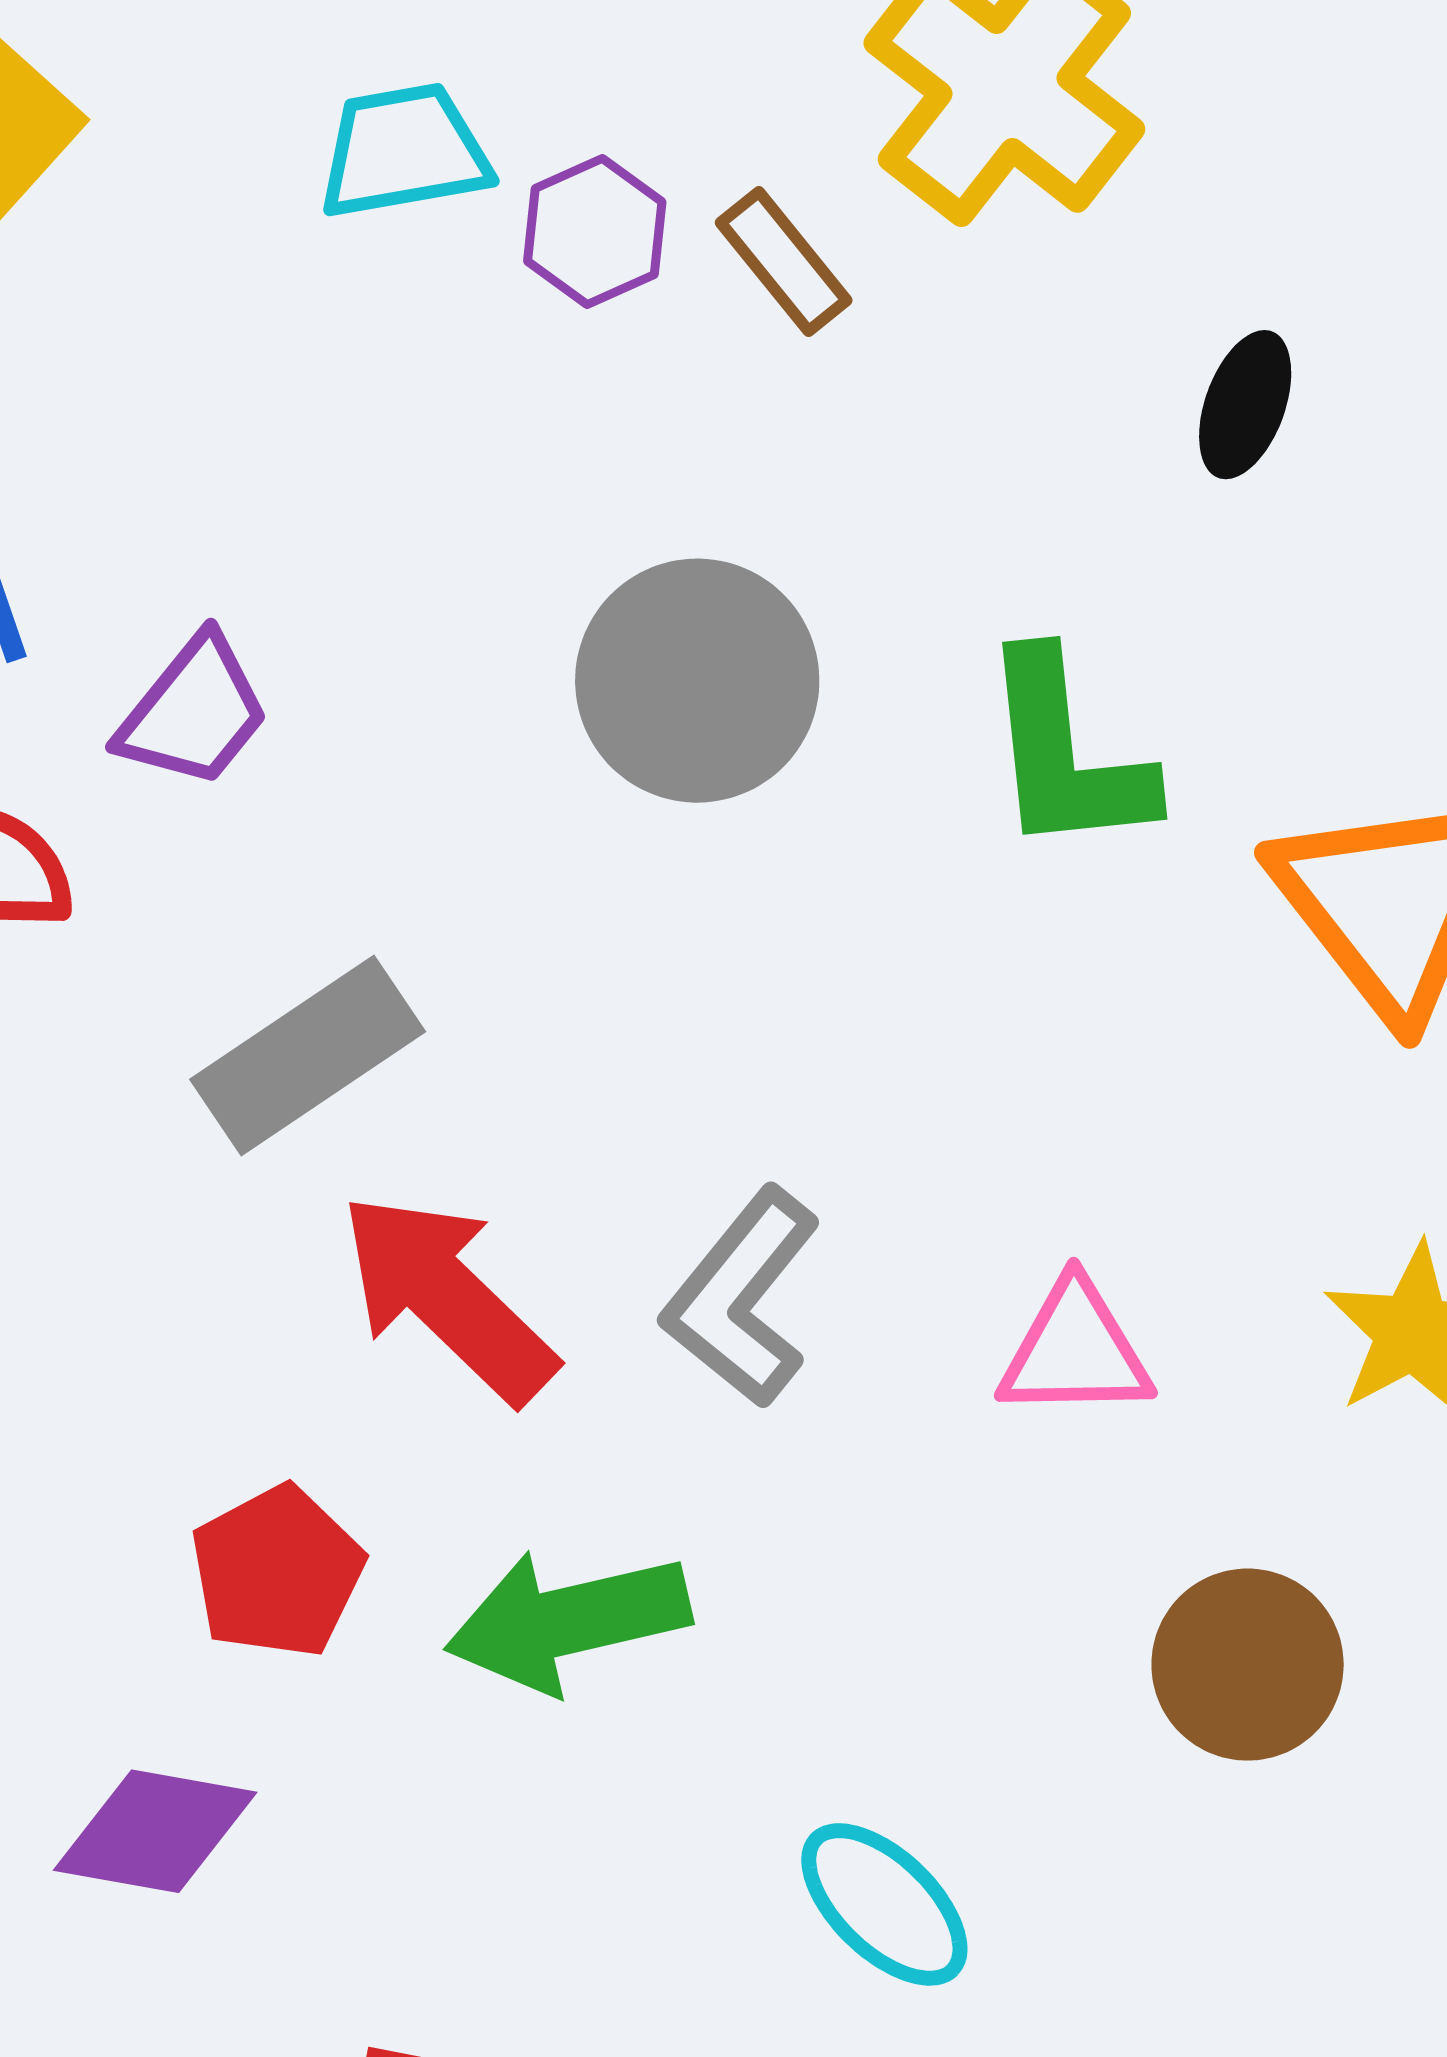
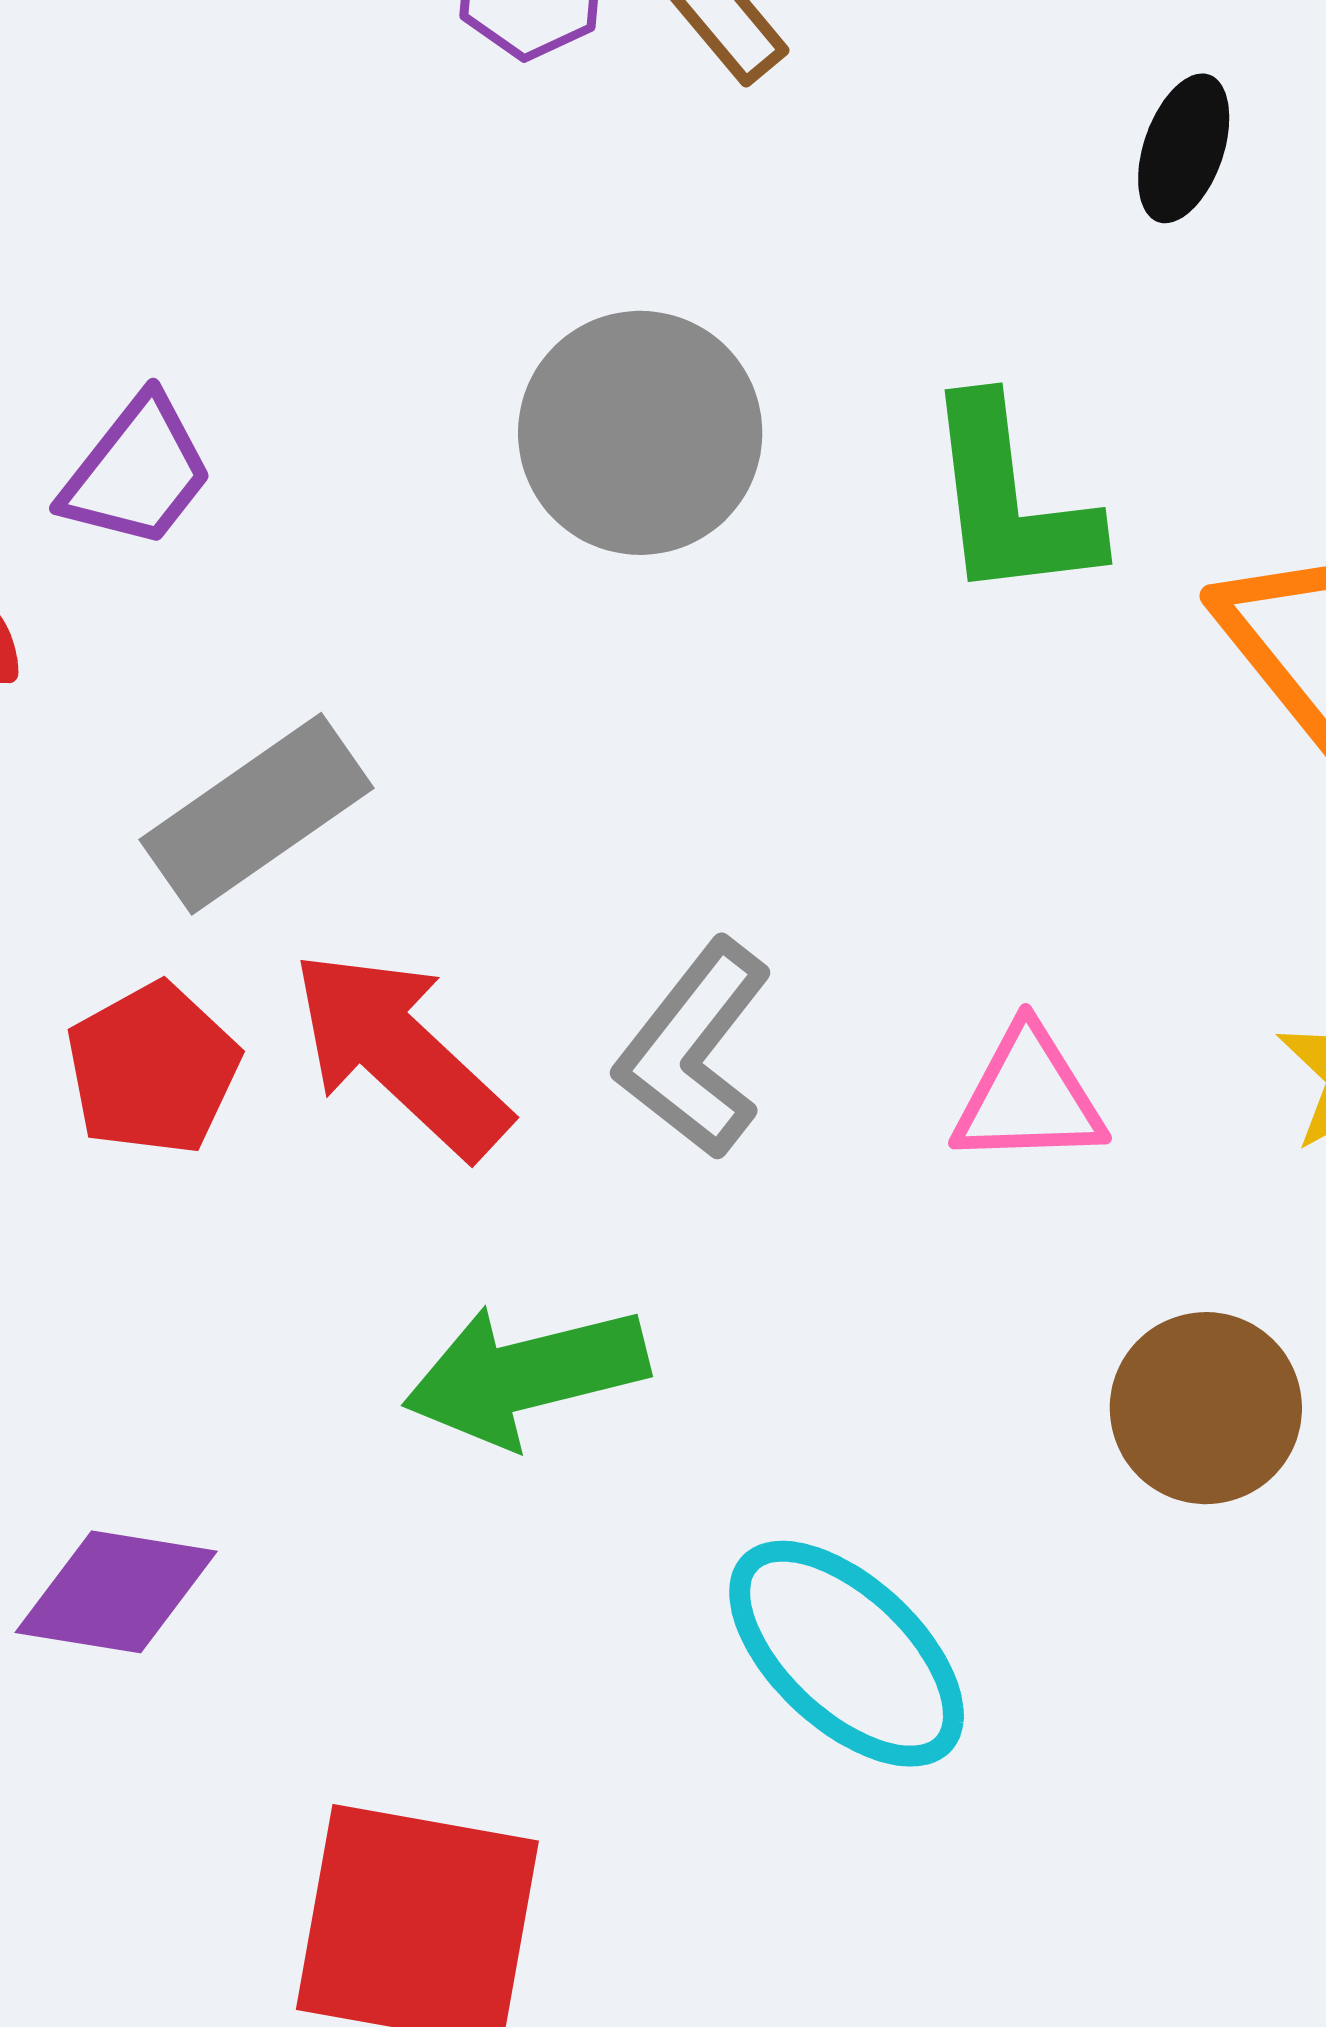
red pentagon: (277, 1572) -> (153, 1069), moved
cyan ellipse: (884, 1904) -> (847, 1654), size x1.4

